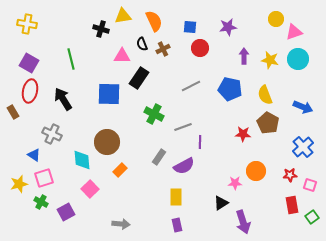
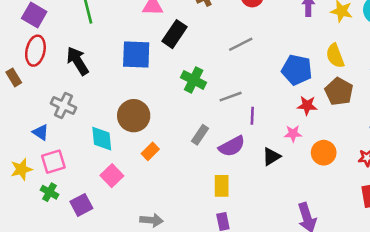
blue pentagon: (230, 89) -> (297, 70), moved
pink star: (235, 183) -> (293, 134), moved
black triangle: (221, 203) -> (271, 156), moved

